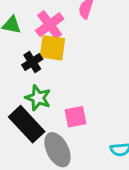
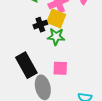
green star: (38, 98) -> (56, 37), moved, turned -30

